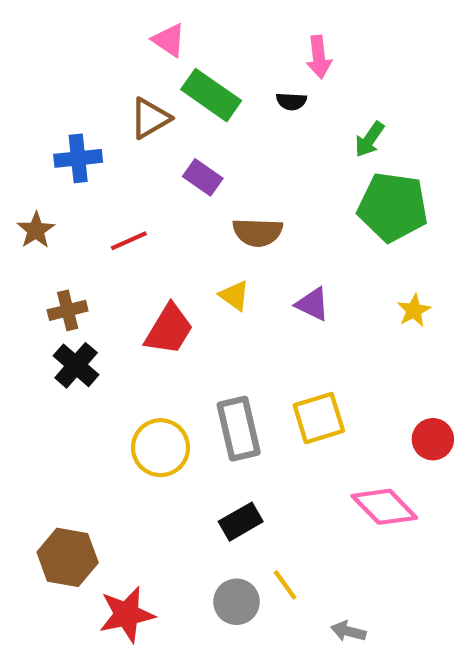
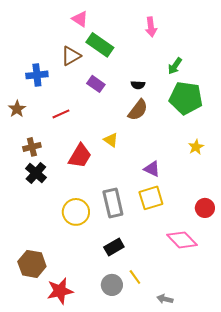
black semicircle: (291, 101) -> (138, 85), moved
brown semicircle: (258, 232) -> (138, 110), moved, turned -55
purple triangle: (313, 304) -> (152, 169), moved

